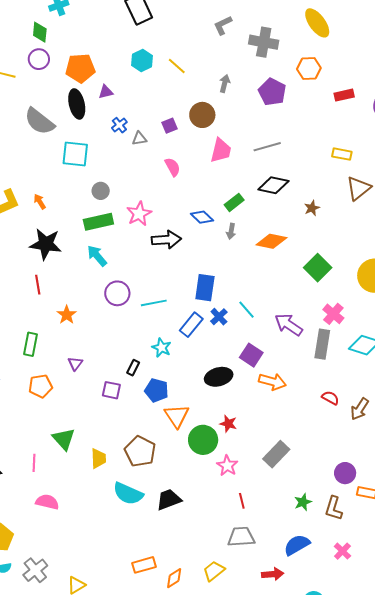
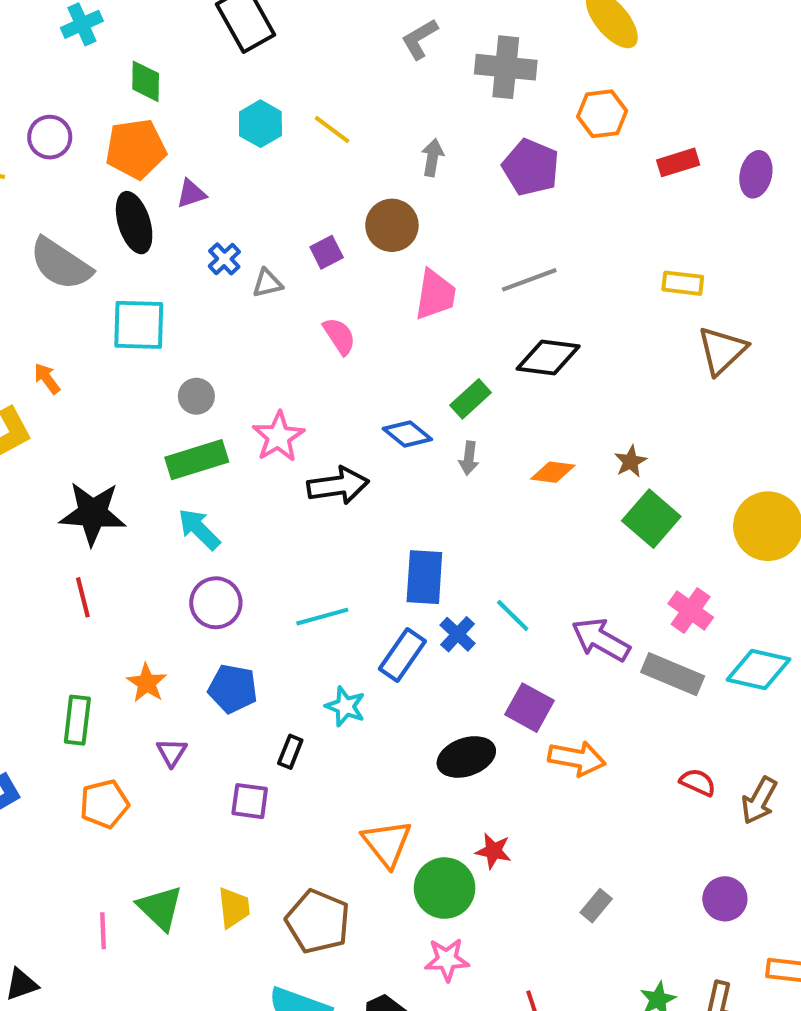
green diamond: (40, 32) -> (146, 81), moved
orange arrow: (40, 202) -> (47, 379), moved
brown star: (312, 208) -> (631, 461), moved
orange diamond: (271, 241) -> (553, 472), size x0.7
purple circle: (117, 293) -> (216, 603), moved
orange star: (67, 315) -> (147, 683), moved
gray rectangle: (322, 344) -> (673, 674), turned -72
blue pentagon: (156, 390) -> (233, 689), moved
gray rectangle: (276, 454) -> (596, 906), size x0.6
yellow trapezoid: (98, 458) -> (234, 908), moved
pink line: (34, 463) -> (103, 931), moved
pink star: (227, 466) -> (447, 960), moved, turned -30
purple circle: (345, 473) -> (725, 899), moved

